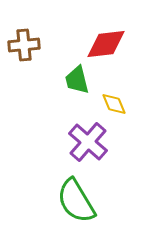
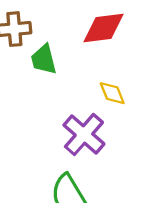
green trapezoid: (77, 80) -> (44, 59), moved

